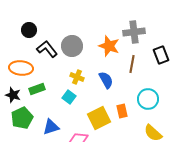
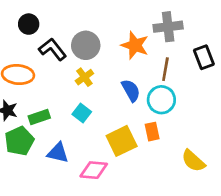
yellow cross: (77, 77) -> (84, 77), moved, turned 32
green rectangle: (37, 89) -> (39, 117), moved
cyan circle: (148, 99) -> (161, 100), moved
blue triangle: (51, 127) -> (58, 153), turned 30

